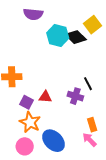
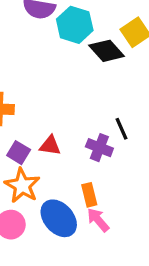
cyan hexagon: (58, 36) -> (75, 25), moved
orange rectangle: (92, 125) -> (89, 195), moved
pink arrow: (89, 140) -> (98, 220), moved

